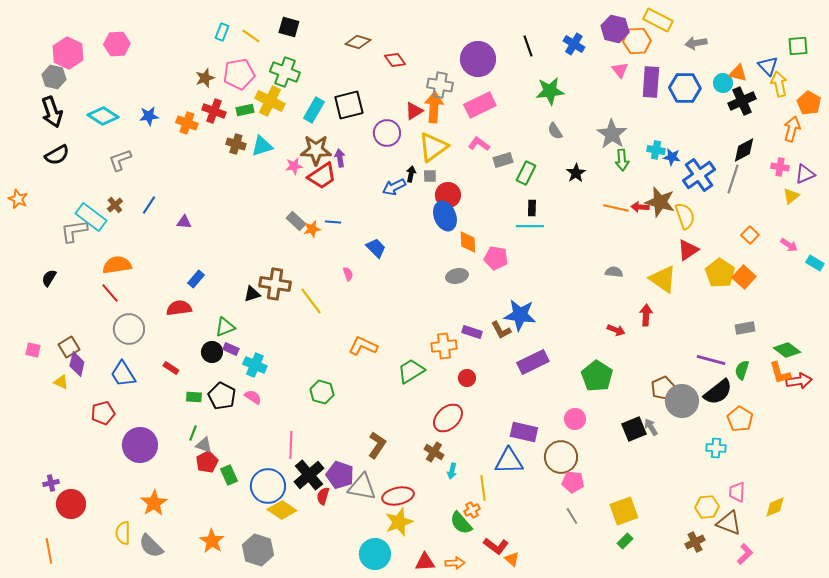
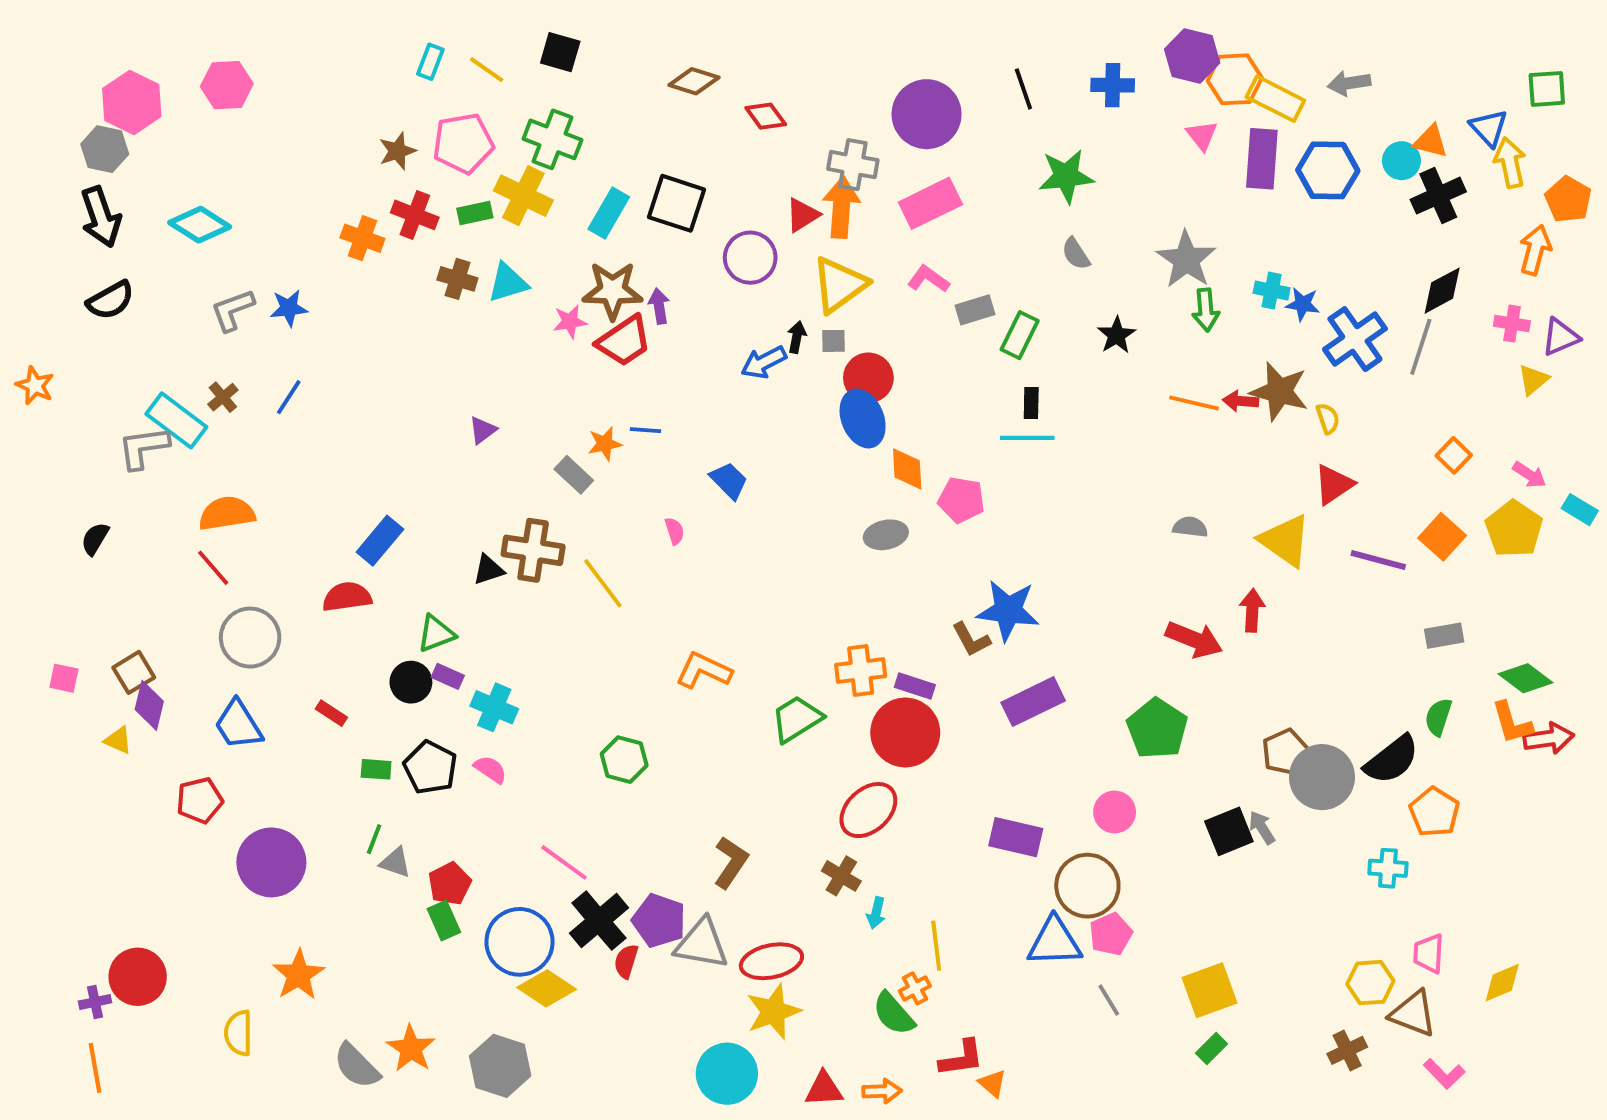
yellow rectangle: (658, 20) -> (1275, 99), moved
blue cross: (574, 44) -> (1113, 85), turned -30
black square: (349, 105) -> (676, 203), turned 32
blue star: (149, 116) -> (289, 308), moved
yellow semicircle: (685, 216) -> (1328, 418), size x0.6
gray rectangle: (296, 221) -> (574, 475), moved
purple triangle: (184, 222) -> (483, 430), moved, turned -42
yellow pentagon: (720, 273) -> (1514, 529), moved
blue rectangle: (196, 279) -> (380, 541), size x1.4
red arrow: (616, 330) -> (1194, 639), size x1.6
purple rectangle: (472, 332) -> (915, 686), moved
purple line: (711, 360) -> (1378, 560), moved
red circle: (467, 378) -> (905, 733), size x2.0
pink line: (291, 445) -> (564, 862), turned -56
blue triangle: (509, 461) -> (1054, 942), moved
red pentagon: (207, 462) -> (450, 884), moved
pink pentagon: (573, 482) -> (1111, 934), turned -30
purple cross: (51, 483) -> (95, 1002), moved
gray semicircle: (151, 546) -> (357, 1066), moved
red L-shape: (496, 546) -> (961, 1058), turned -45
pink L-shape: (745, 554) -> (1444, 1074), turned 90

